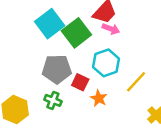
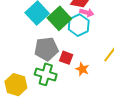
cyan hexagon: (106, 63) -> (79, 25), moved
green cross: (53, 100) -> (46, 74), size x1.5

